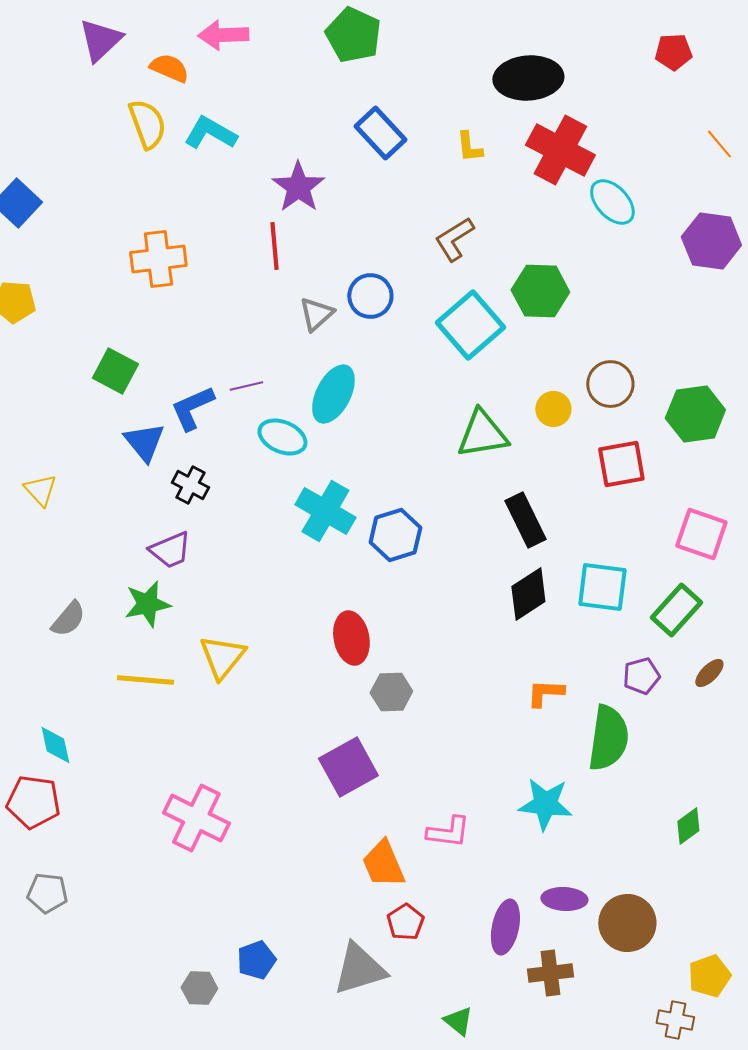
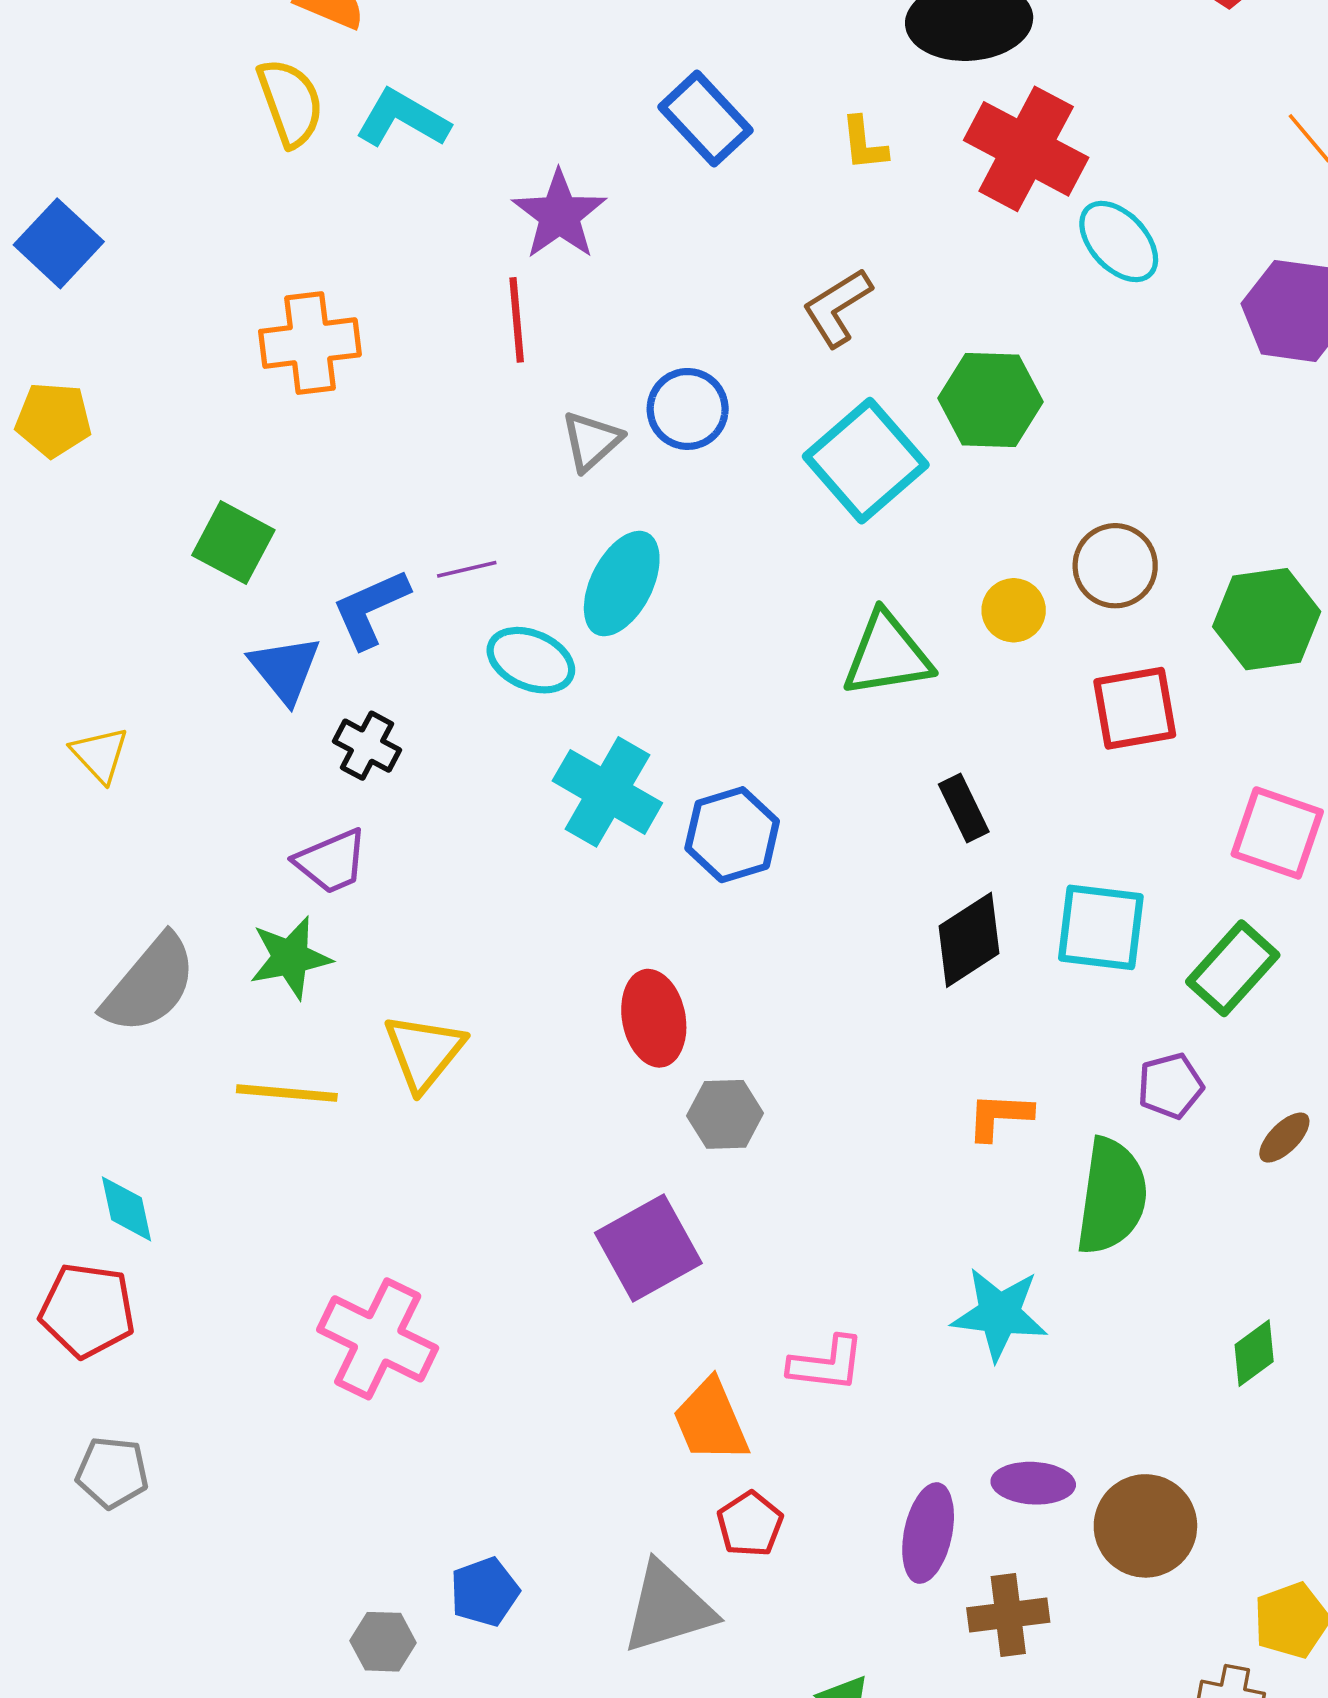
black rectangle: (525, 520) -> (964, 808), size x0.7
gray semicircle: (68, 619) -> (150, 984), size x1.6
brown ellipse: (709, 673) -> (1284, 1138), moved

